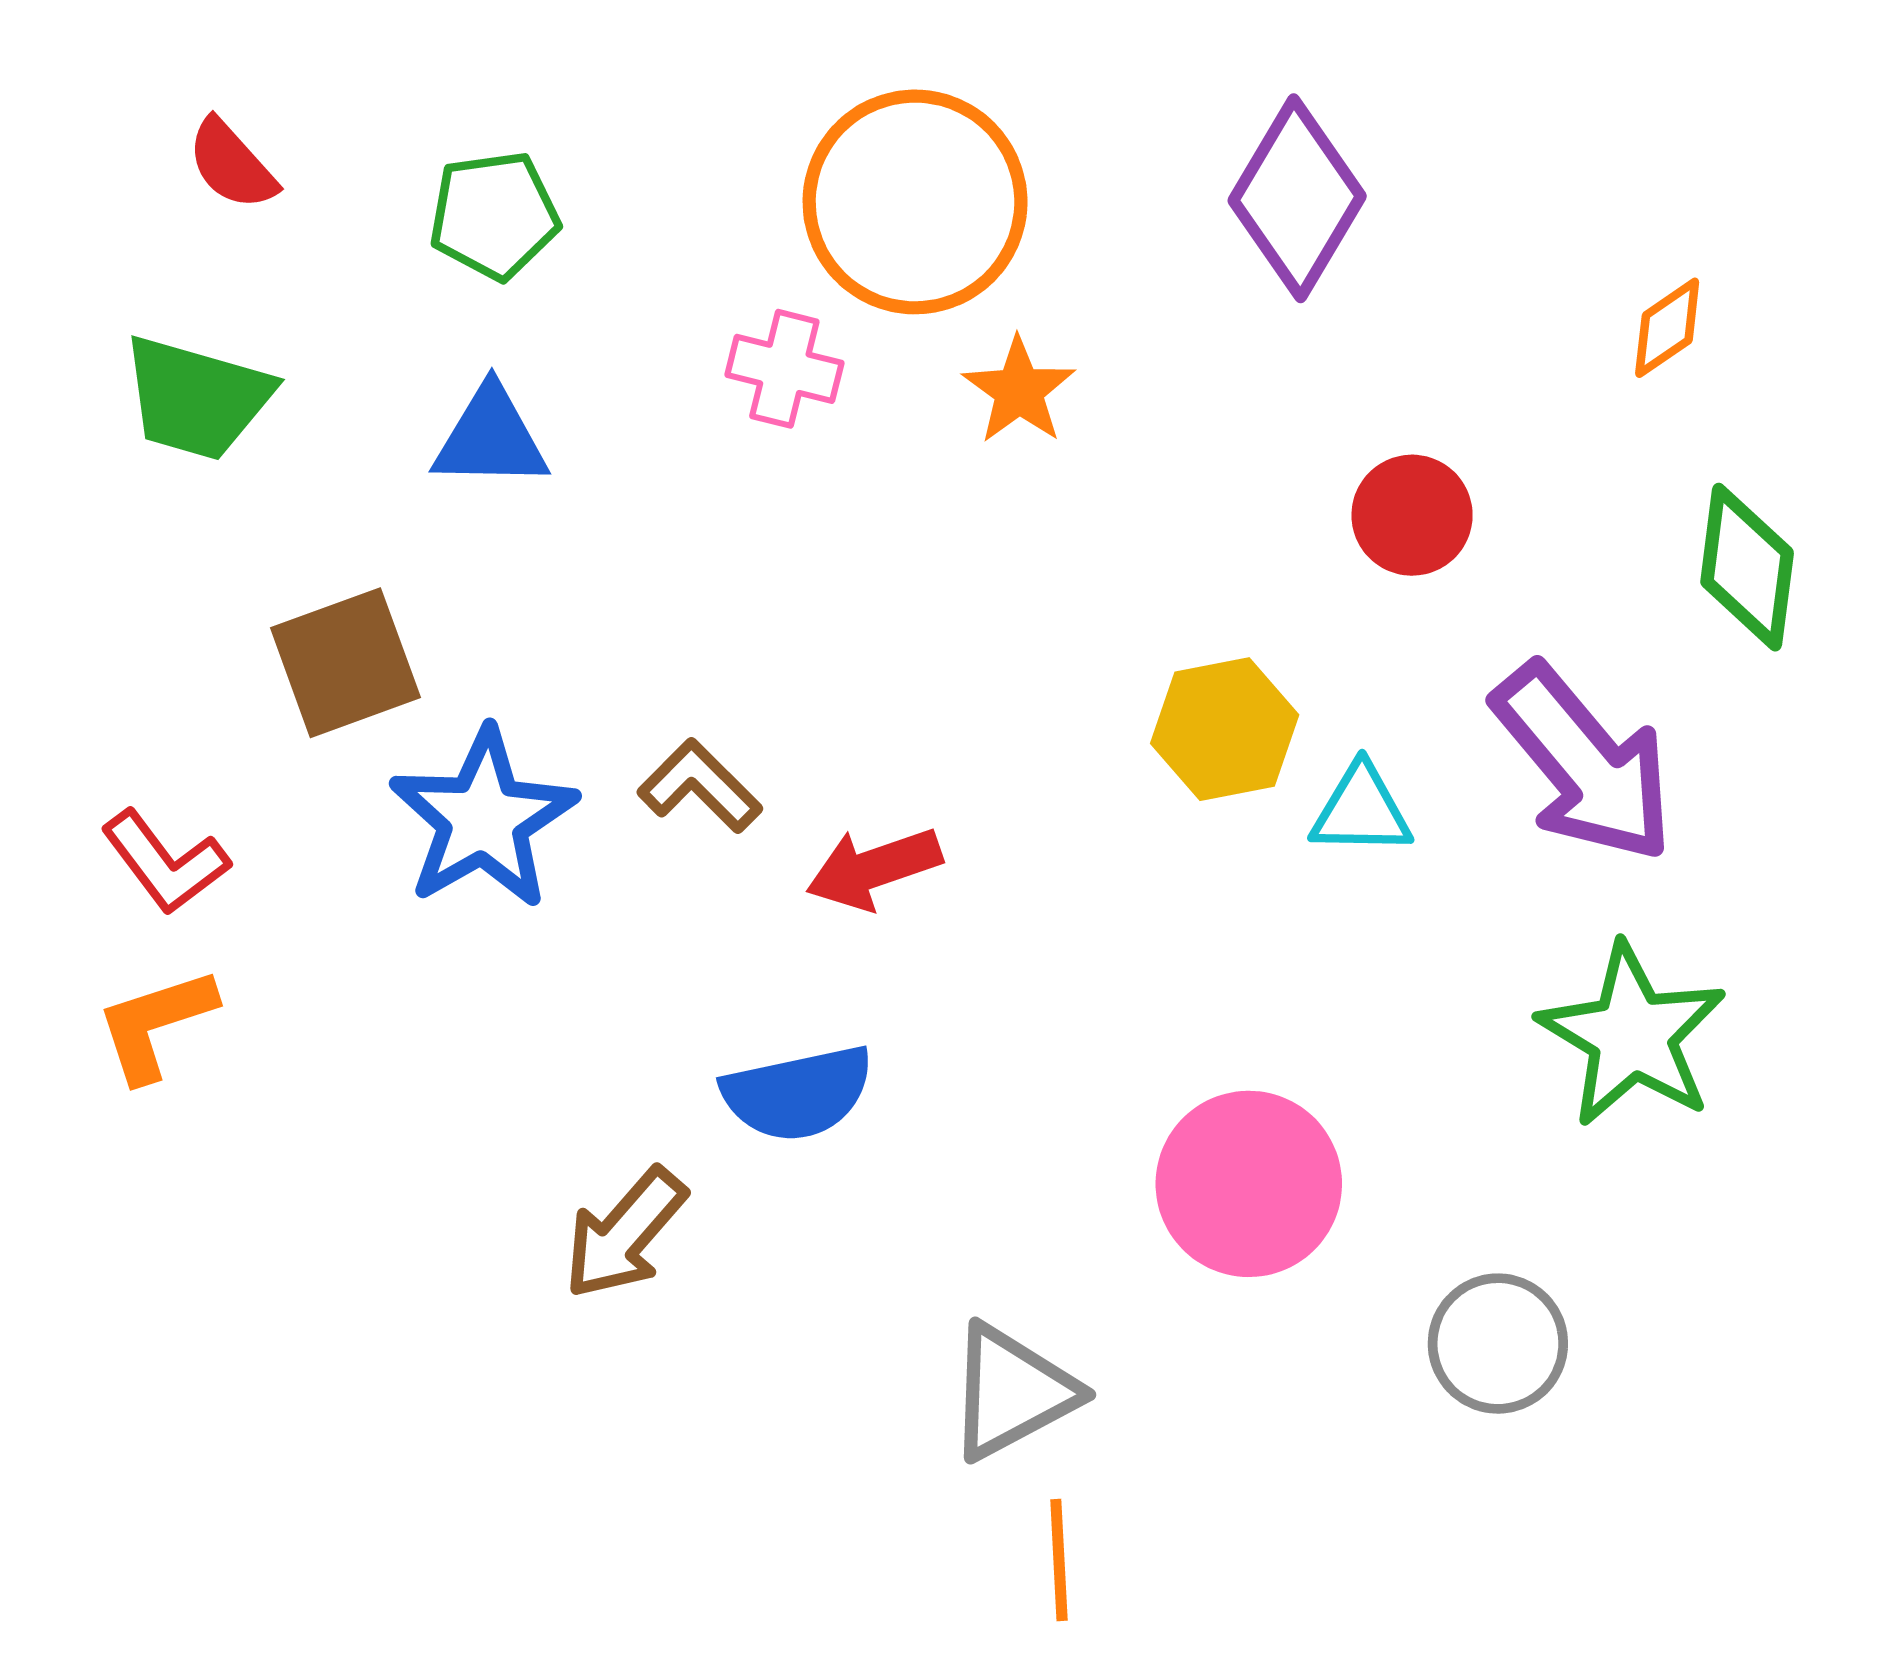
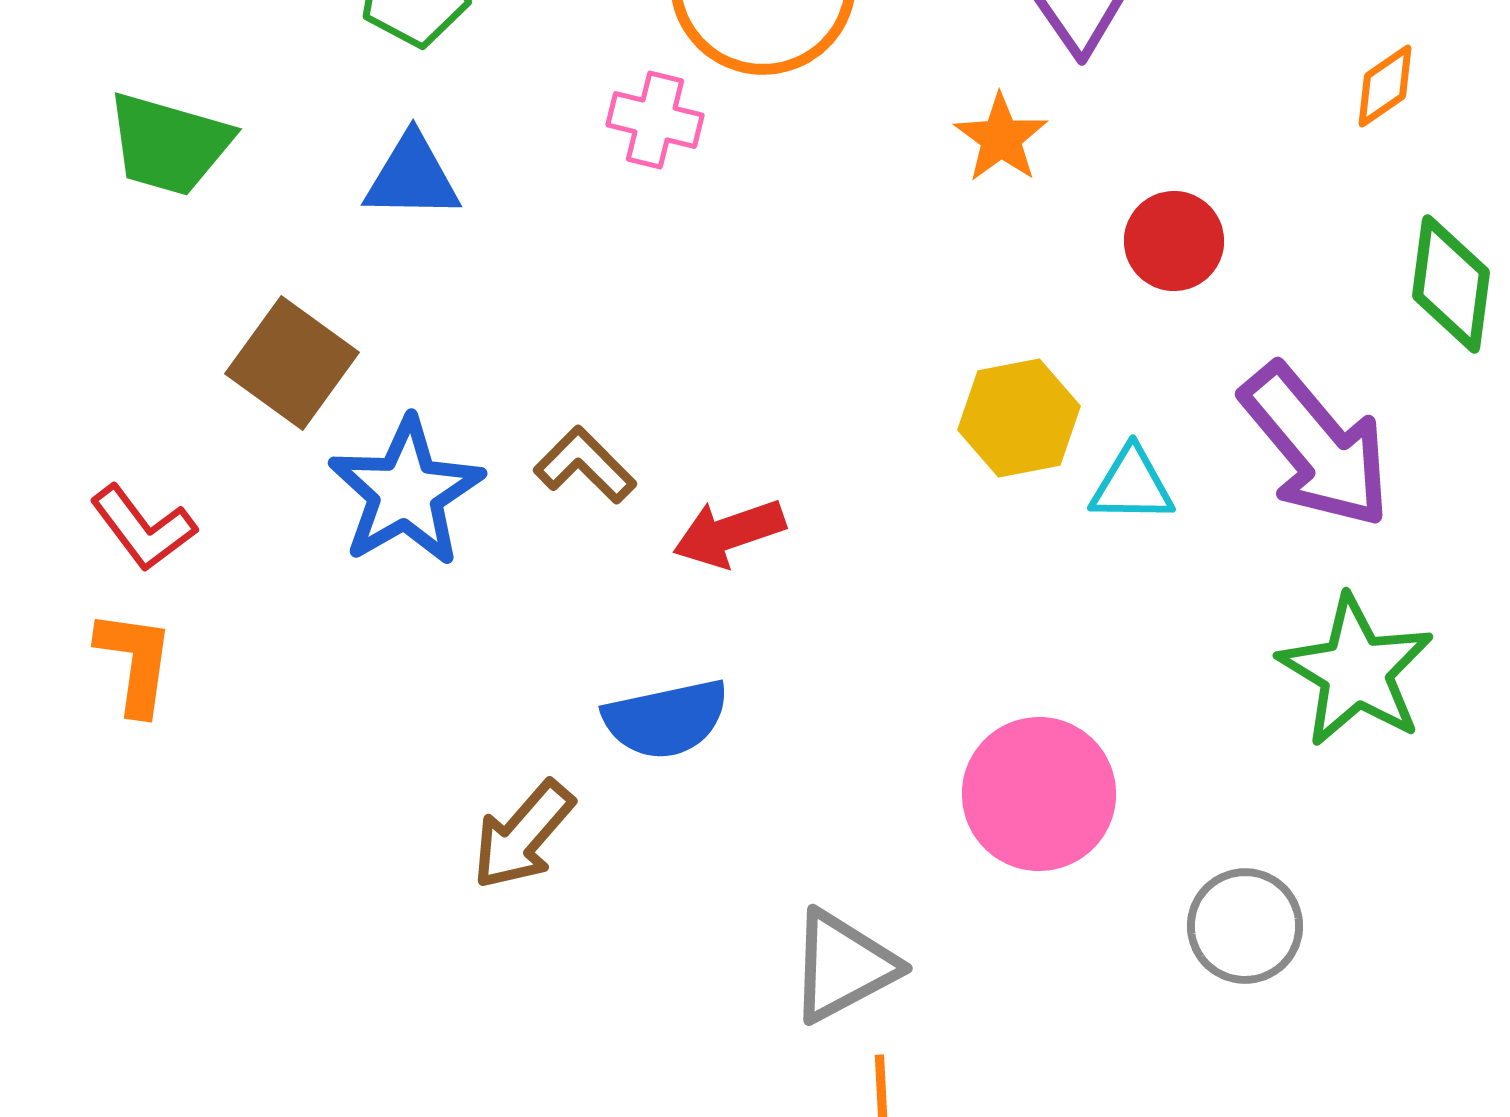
orange star: (1019, 391) -> (1001, 138), moved
brown square: (345, 663) -> (292, 363), turned -34
orange L-shape: (156, 1024) -> (135, 662), turned 116

